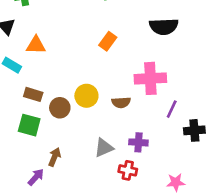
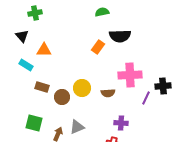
black semicircle: (164, 26) -> (120, 36), moved
green square: (29, 125) -> (34, 123), moved
black cross: (194, 130) -> (163, 86), moved
gray triangle: (104, 148) -> (77, 127), moved

